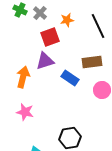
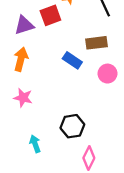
purple triangle: (45, 61) -> (24, 25), moved

